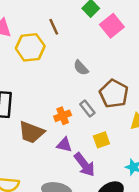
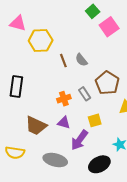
brown line: (54, 27) -> (63, 61), moved
brown trapezoid: (31, 132) -> (36, 126), moved
purple arrow: (84, 165) -> (79, 140), turned 70

